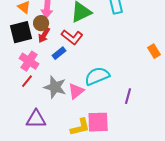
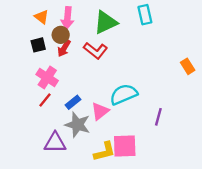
black square: (21, 32) -> (38, 45), size x0.6
blue rectangle: (59, 53) -> (73, 102), moved
gray star: (55, 87) -> (78, 125), moved

